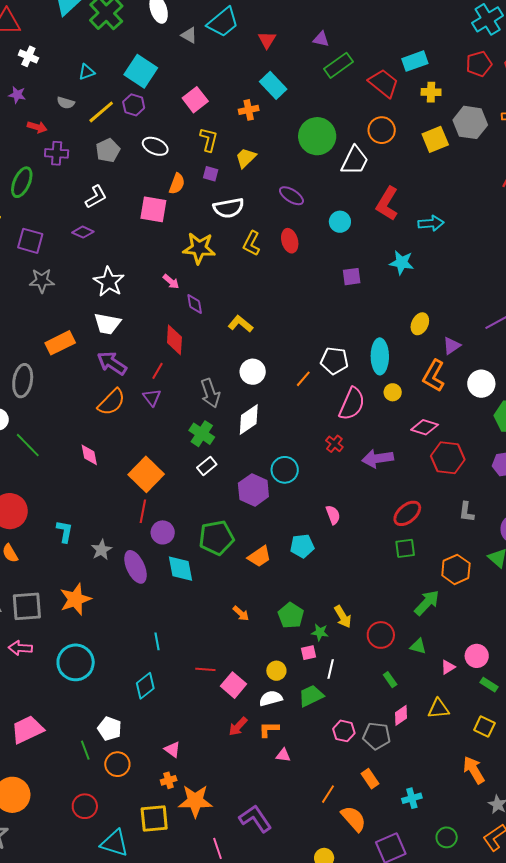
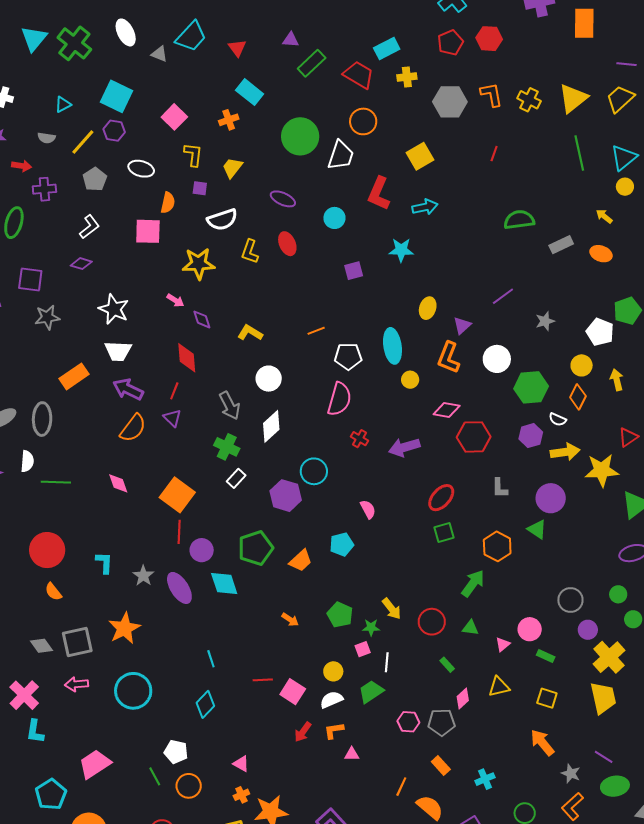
yellow square: (435, 139) -> (420, 156), moved
orange line: (303, 379) -> (316, 331), moved, turned 36
pink semicircle: (352, 404) -> (339, 399), moved
green line: (28, 445) -> (56, 482), turned -36

